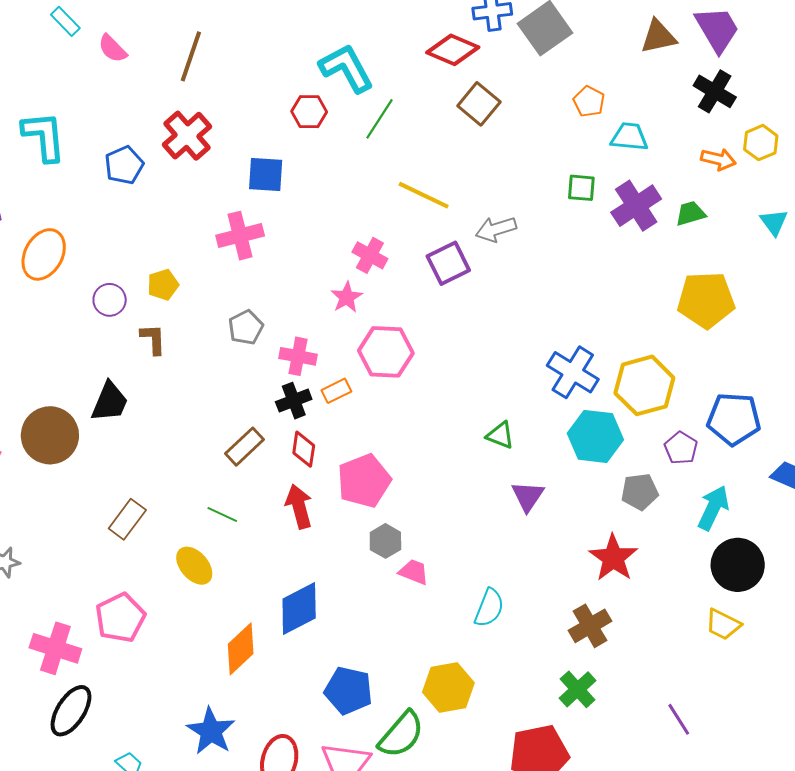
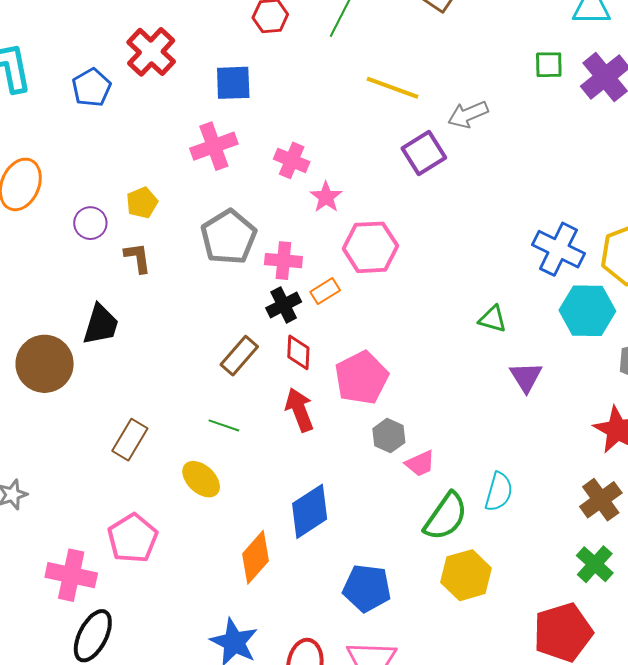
pink cross: (370, 255) -> (292, 160), moved
gray pentagon: (246, 327) -> (229, 237), size x1.6
pink trapezoid: (414, 572) -> (420, 464), turned 140
green semicircle: (401, 734) -> (446, 516), moved

